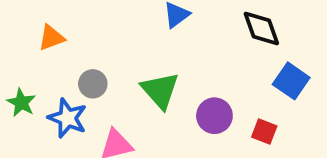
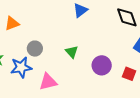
green triangle: (160, 90) -> (72, 52), size x0.6
blue star: (67, 118) -> (21, 67), turned -30

